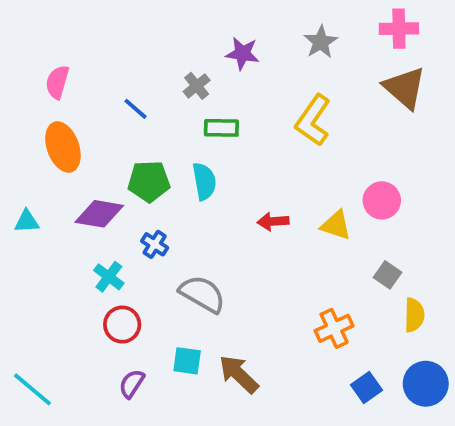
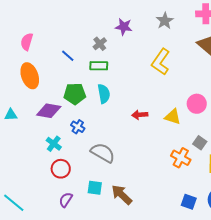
green rectangle: (221, 128) -> (99, 66), moved
orange cross: (334, 328) -> (181, 158), moved, turned -36
blue square: (367, 388) -> (189, 202), turned -35

